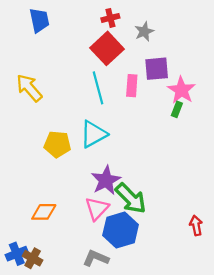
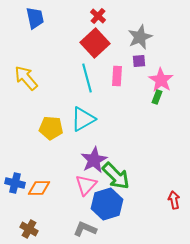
red cross: (110, 18) -> (98, 16), turned -35
gray star: (144, 31) -> (140, 37), moved, size x1.4
purple square: (157, 69) -> (139, 61), size x0.6
blue cross: (17, 254) -> (15, 183), moved, turned 36

